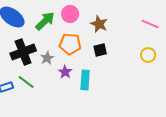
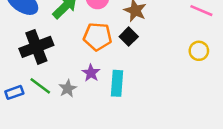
black square: (100, 50) -> (129, 37), moved, turned -32
gray star: (47, 58) -> (68, 89), moved

